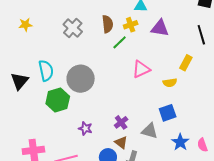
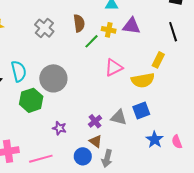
yellow cross: (131, 25) -> (109, 30), moved, turned 32
yellow semicircle: (170, 83) -> (143, 80), size x1.6
gray triangle: (150, 131) -> (119, 117), moved

